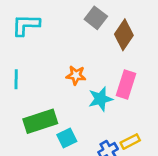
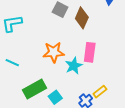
orange star: (76, 75) -> (54, 52), size x1.5
cyan line: (16, 79) -> (12, 63), turned -56

